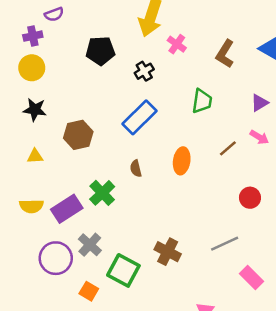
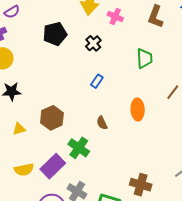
blue rectangle: (140, 117) -> (97, 81), size x0.5
brown hexagon: (78, 135) -> (52, 118), moved

